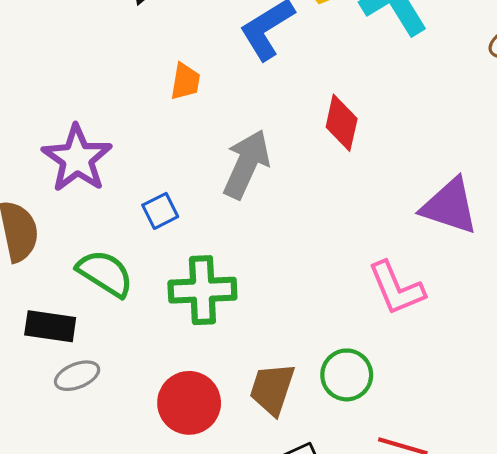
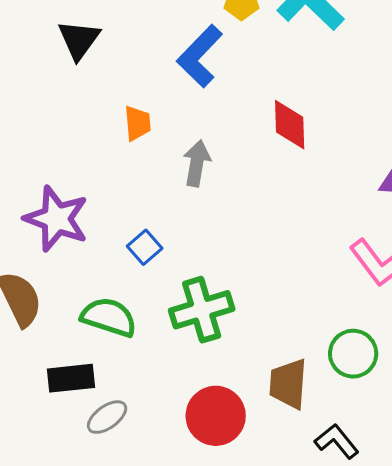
gray arrow: (246, 164) -> (197, 163), moved, size x0.7

